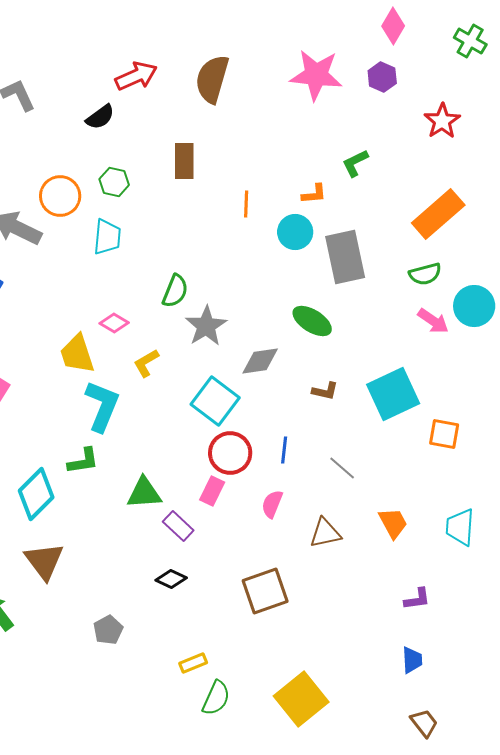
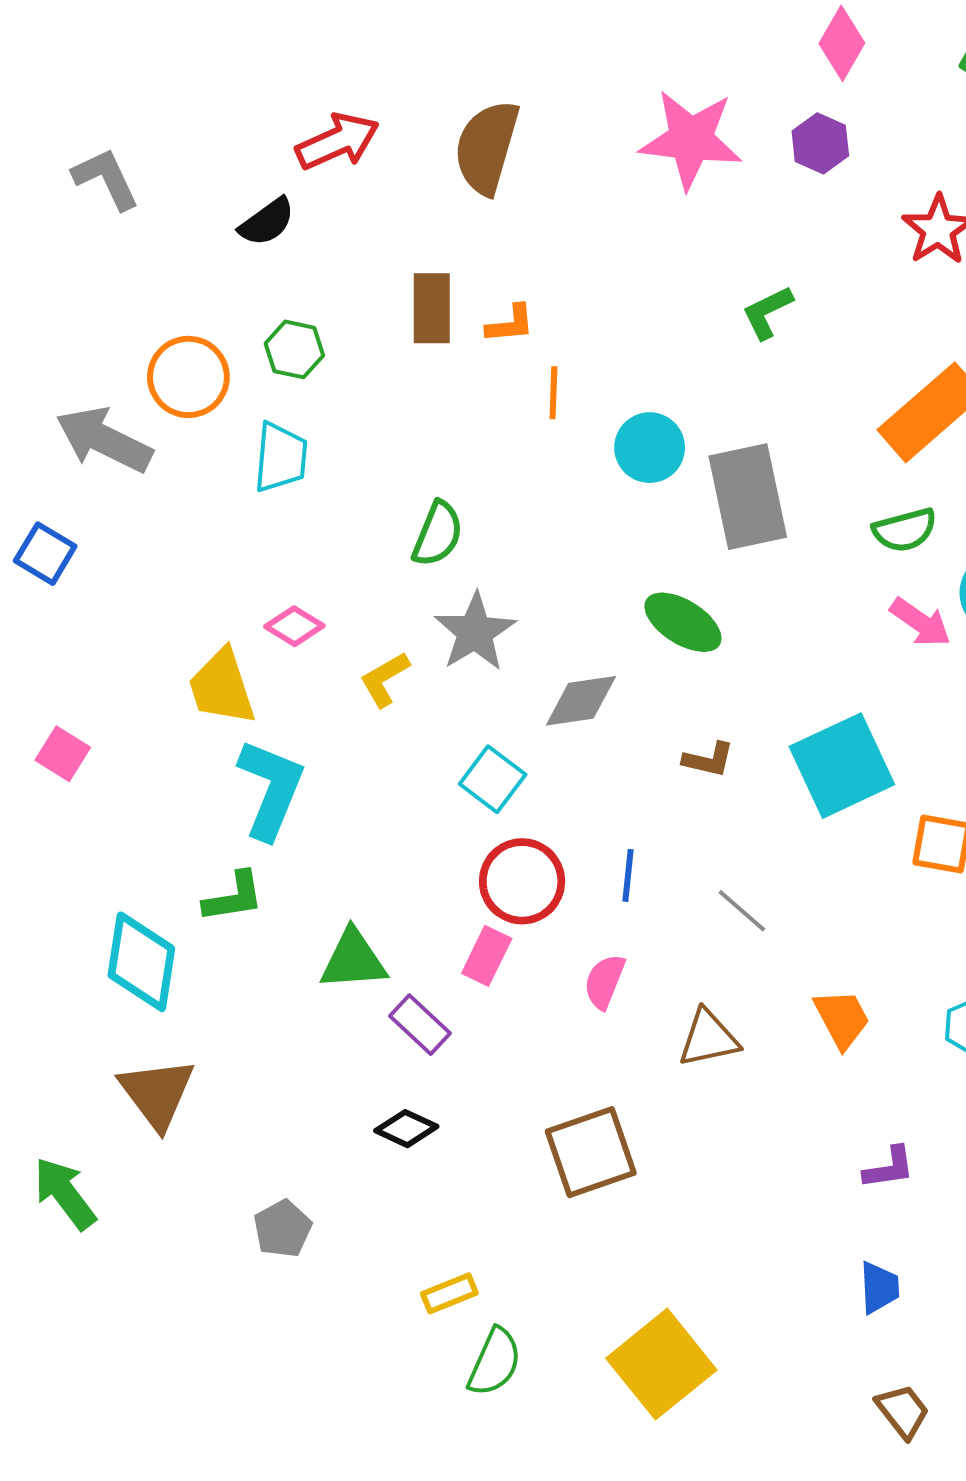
orange L-shape: (314, 194) -> (510, 324), moved
green semicircle: (175, 291) -> (438, 534), moved
yellow L-shape: (146, 363) -> (385, 679), moved
cyan square: (215, 401) -> (493, 779), size x0.7
cyan diamond: (36, 494) -> (141, 962), turned -36

